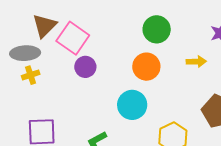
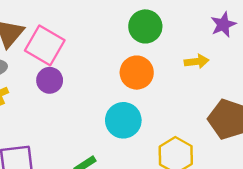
purple circle: (85, 67) -> (50, 80), moved

